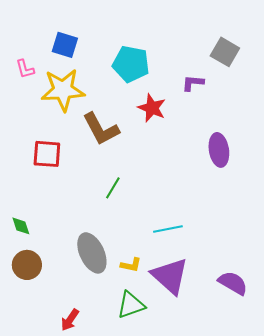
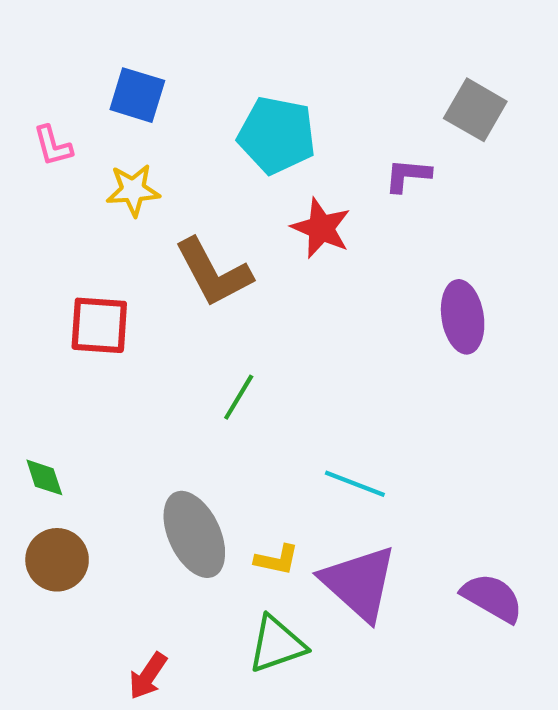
yellow star: (63, 90) -> (133, 190), size x0.6
cyan line: (168, 229) -> (355, 484), turned 32

